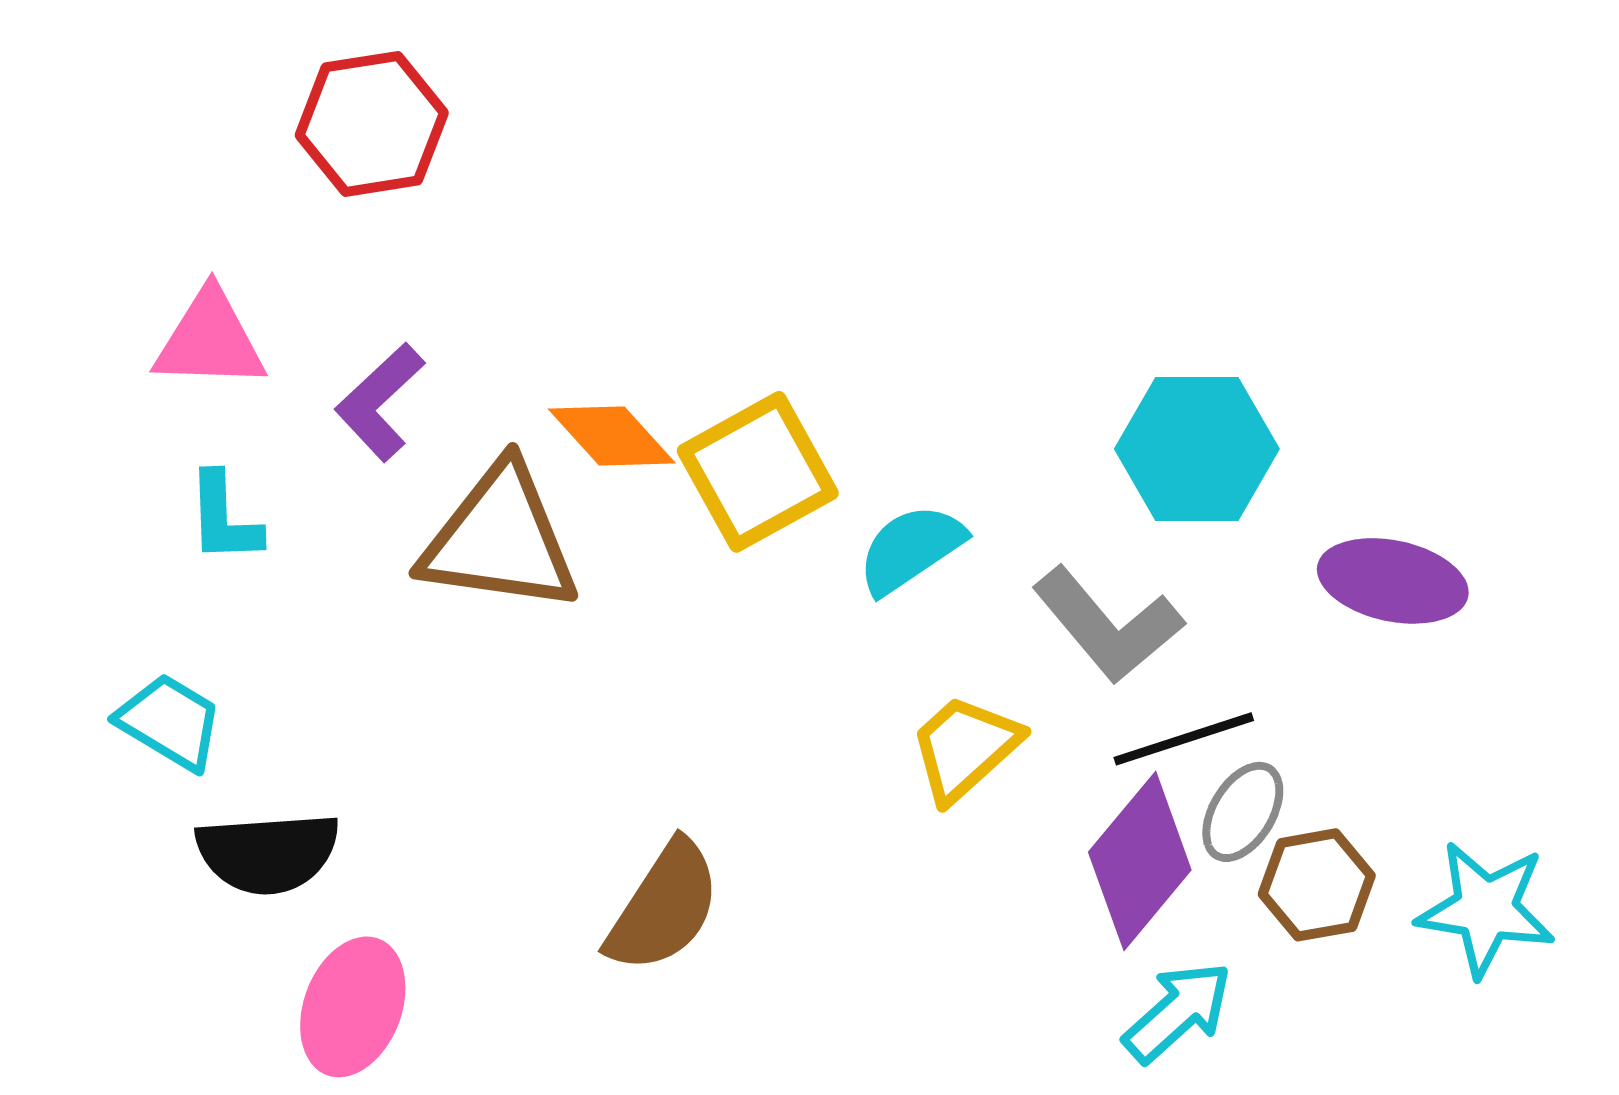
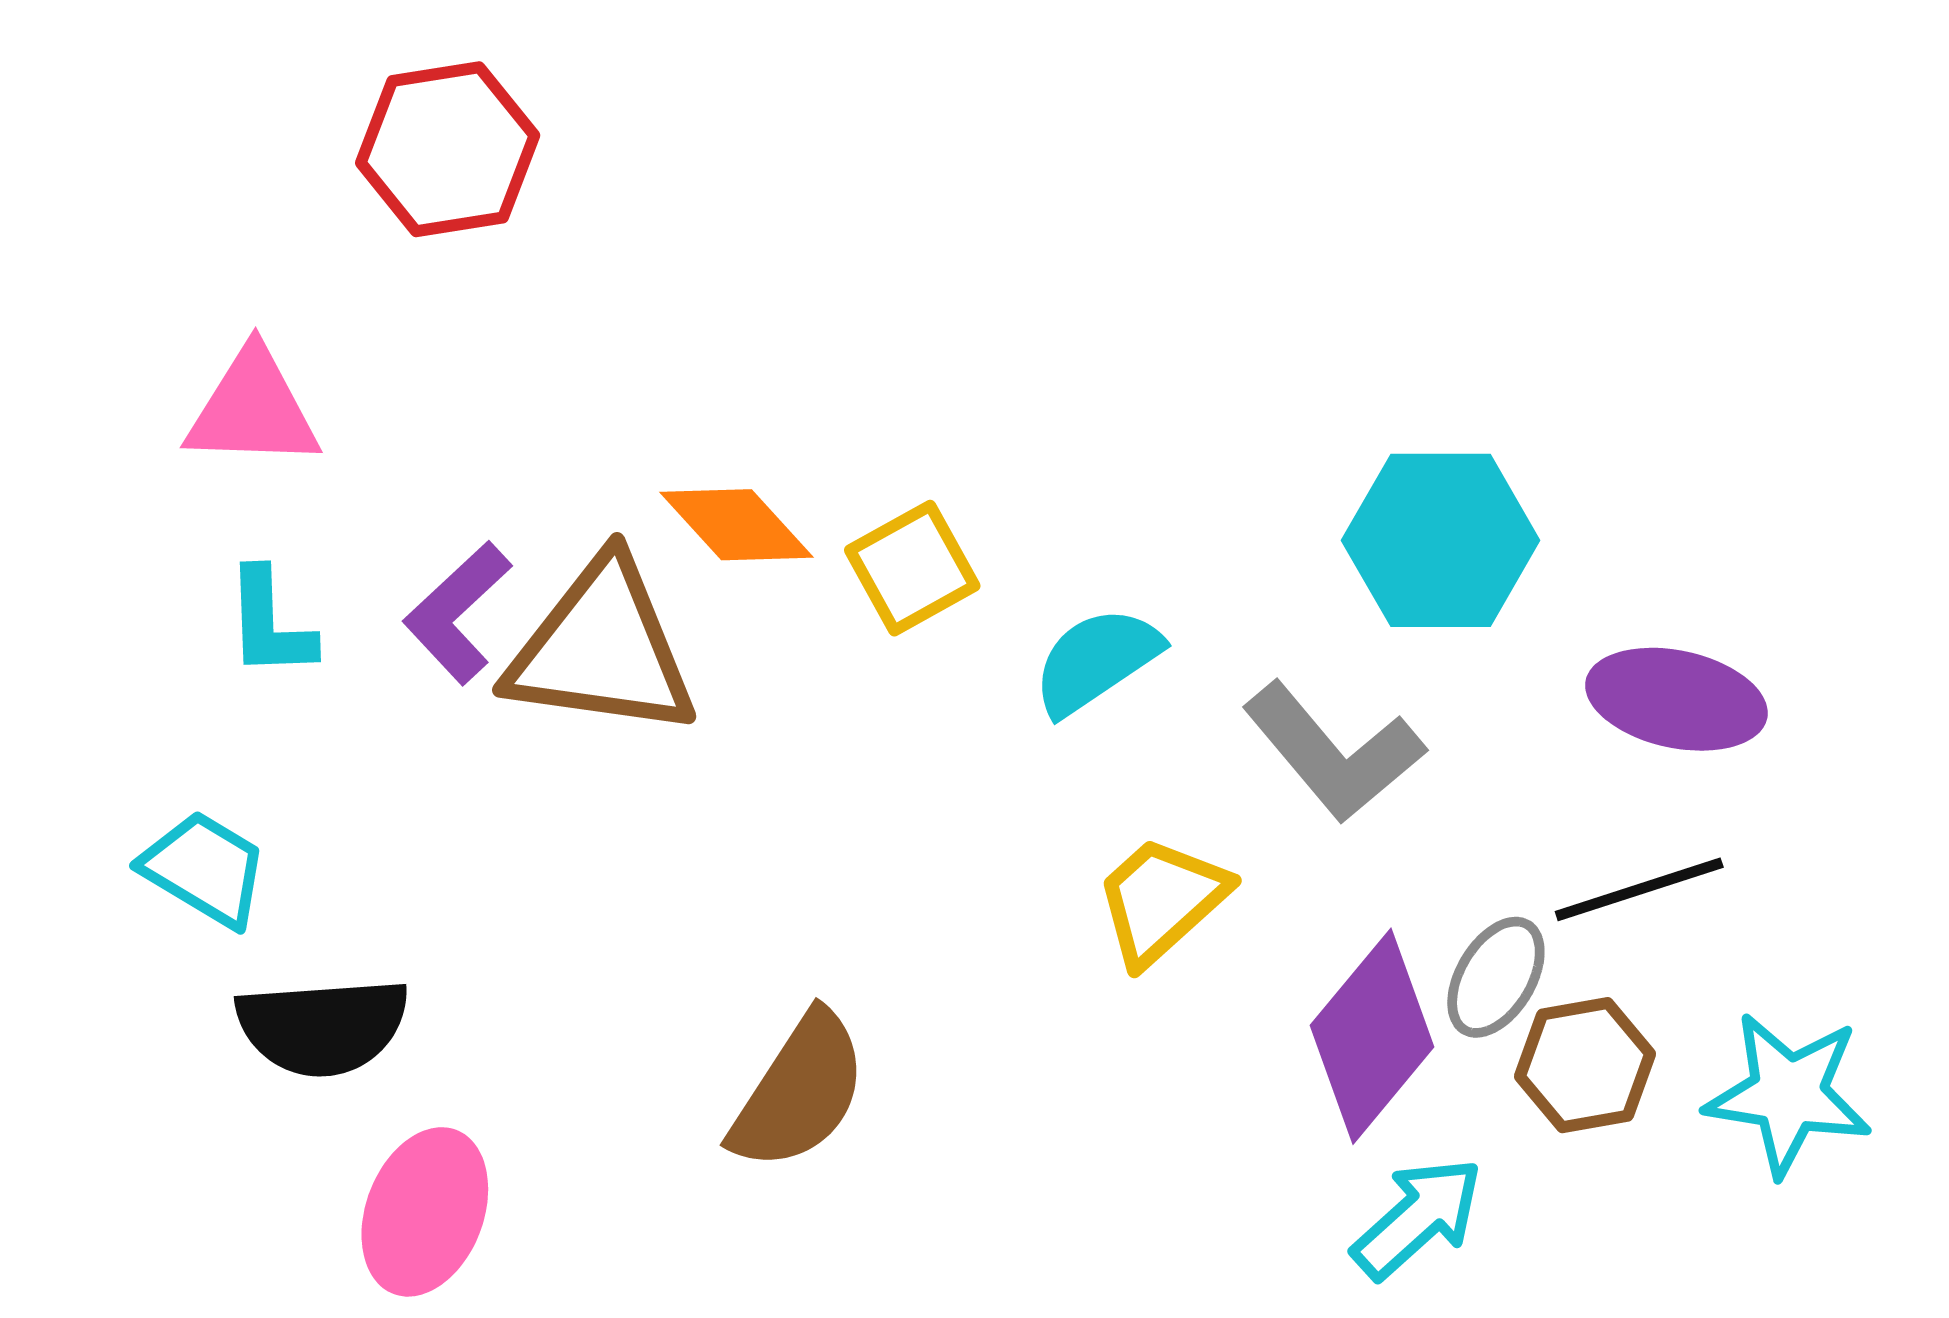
purple L-shape: (380, 402) -> (457, 613), moved
yellow square: (758, 472) -> (912, 568), size x0.7
black line: (1184, 739) -> (1639, 889), moved

